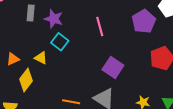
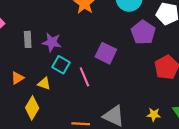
pink line: (100, 27) -> (84, 77), moved
orange triangle: (13, 59) -> (18, 78), moved
purple square: (113, 68) -> (106, 53), moved

